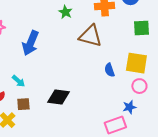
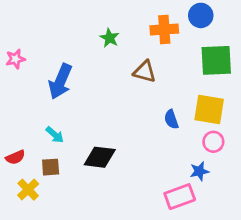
green square: (141, 28) -> (216, 60), size x1.4
brown triangle: (90, 36) -> (145, 72), size x0.7
cyan arrow: (18, 81) -> (55, 135), moved

